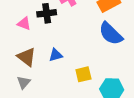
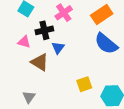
blue triangle: (56, 55) -> (58, 48), moved, turned -32
brown triangle: (27, 57) -> (40, 62), moved

